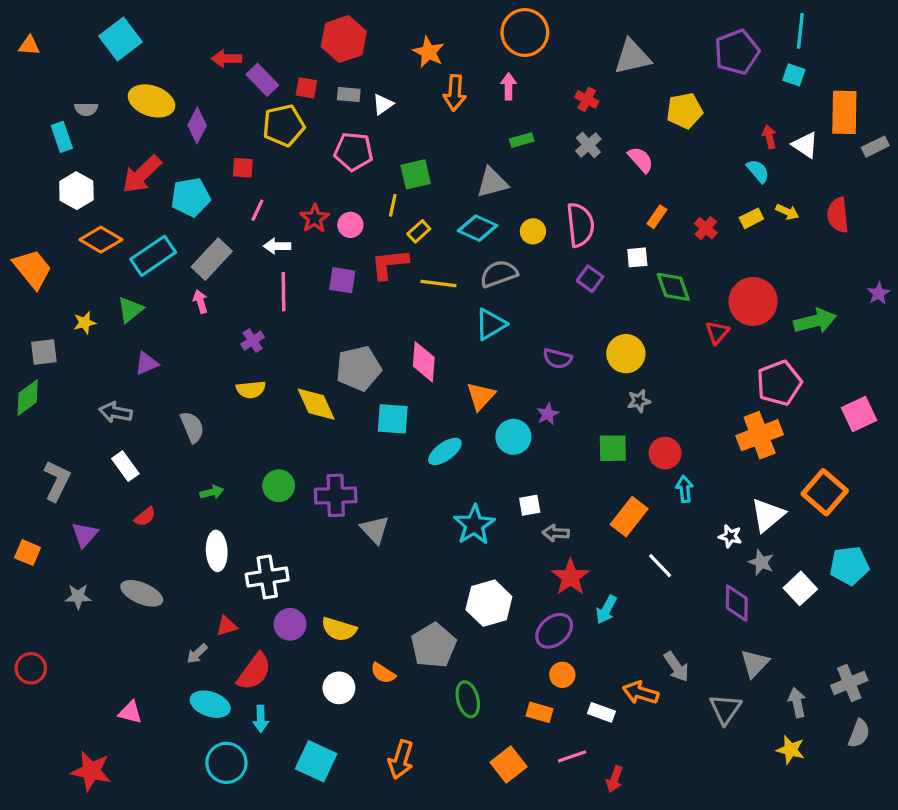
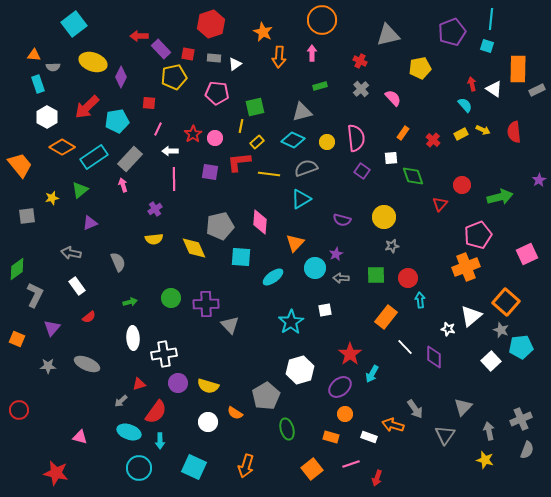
orange triangle: (29, 46) -> (34, 55), moved
red circle: (753, 301) -> (462, 185), size x0.6
green diamond: (28, 398) -> (17, 269), moved
gray arrow: (556, 533) -> (341, 278), moved
gray star: (761, 562) -> (501, 330), moved
purple diamond: (737, 603) -> (434, 357), moved

